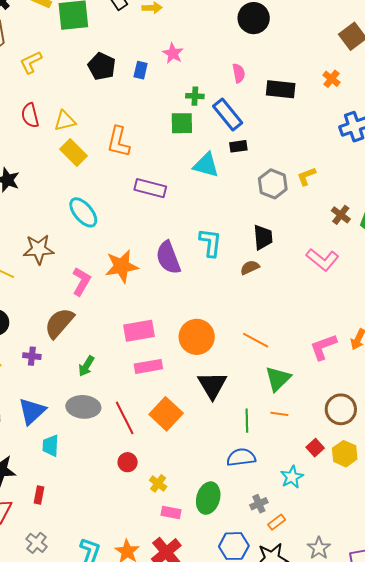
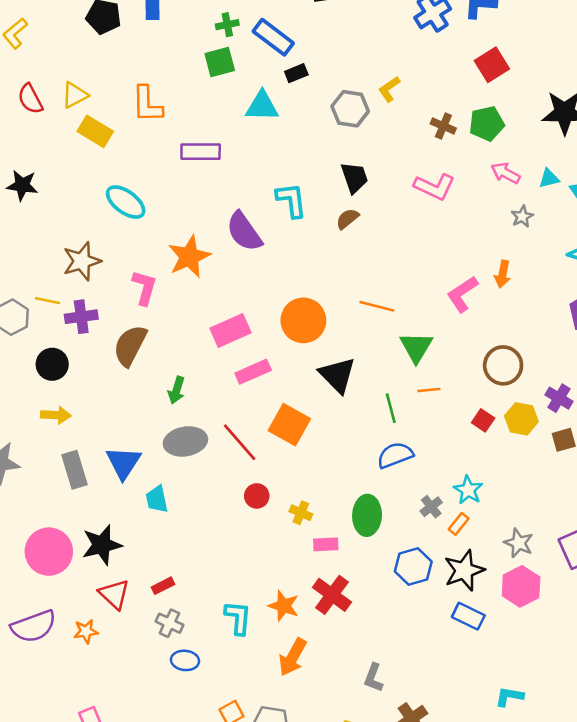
purple cross: (32, 356) -> (81, 317), moved, size x1.4
cyan star: (292, 477) -> (468, 490), moved
red rectangle: (39, 495) -> (163, 586), moved, turned 66

